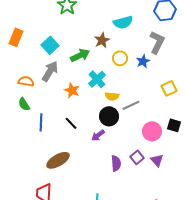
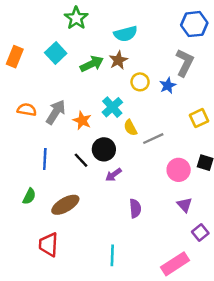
cyan semicircle: (123, 22) -> (126, 34), moved
cyan square: (50, 45) -> (56, 53), moved
green arrow: (80, 55) -> (92, 64), moved
gray arrow: (50, 71) -> (56, 112), moved
yellow semicircle: (112, 96) -> (130, 128), turned 56
green semicircle: (24, 104) -> (29, 196), moved, turned -120
black circle: (109, 116) -> (104, 149), moved
purple square: (137, 157) -> (200, 232), moved

